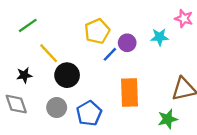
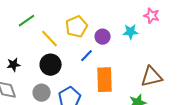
green line: (28, 25) -> (27, 21), moved
yellow line: (49, 53) -> (50, 39), moved
blue line: (110, 54) -> (87, 56), moved

